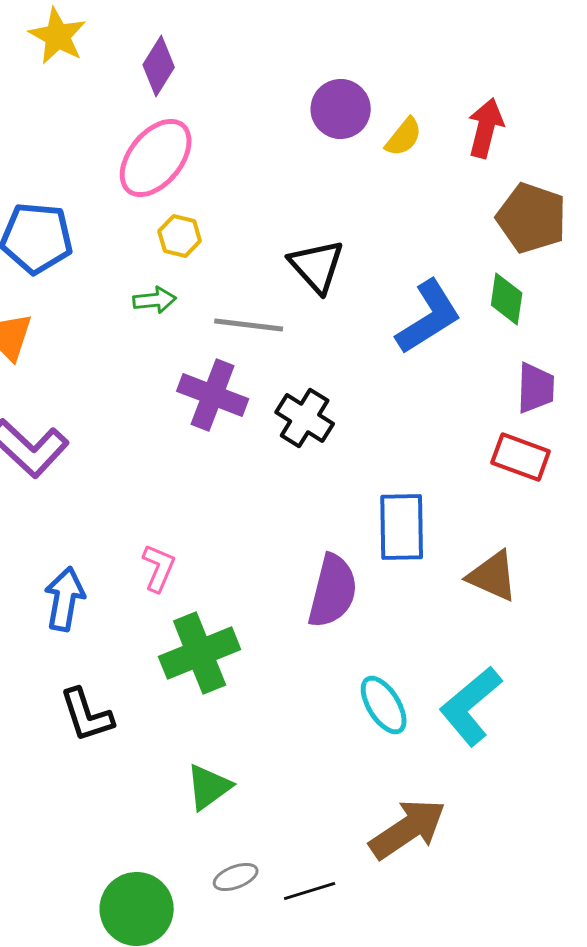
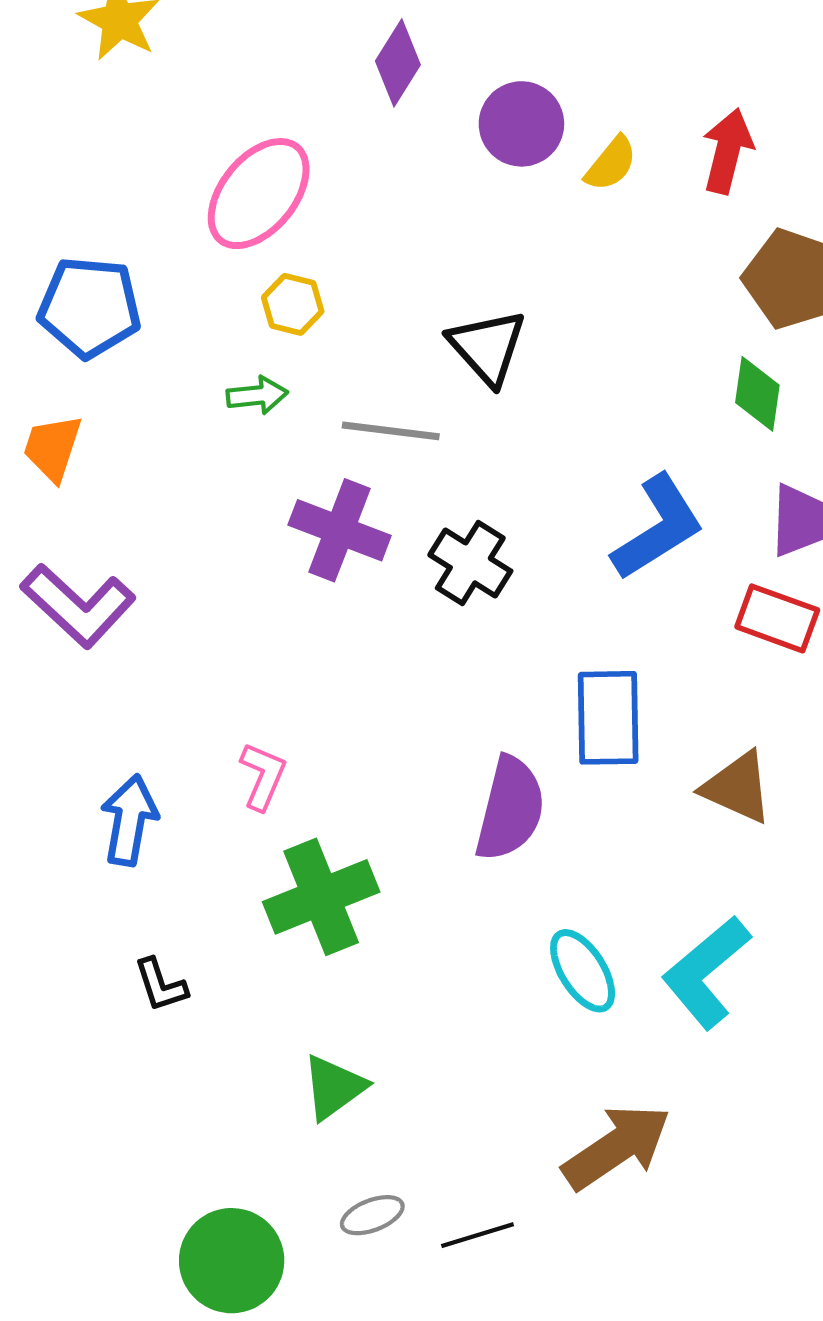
purple diamond: (159, 66) -> (398, 63), moved
blue L-shape: (429, 317) -> (658, 527), moved
black L-shape: (87, 715) -> (161, 985), size x0.7

